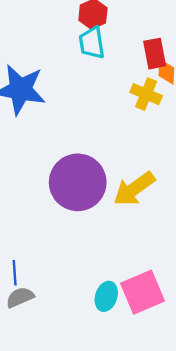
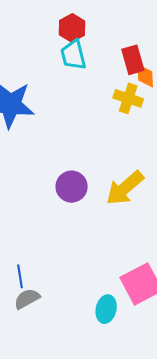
purple circle: (78, 182) -> (72, 187), size x0.6
cyan ellipse: (106, 296) -> (106, 309), moved

